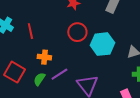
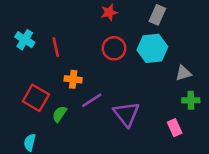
cyan hexagon: (102, 44) -> (152, 48), moved
green semicircle: (39, 79) -> (59, 114), moved

